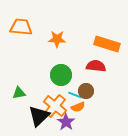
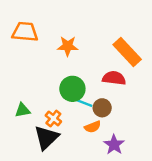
orange rectangle: (107, 44) -> (127, 52), turned 30
cyan line: (75, 95) -> (84, 103), moved
orange cross: (55, 106) -> (53, 118), moved, size x0.6
purple star: (66, 122) -> (114, 145), moved

